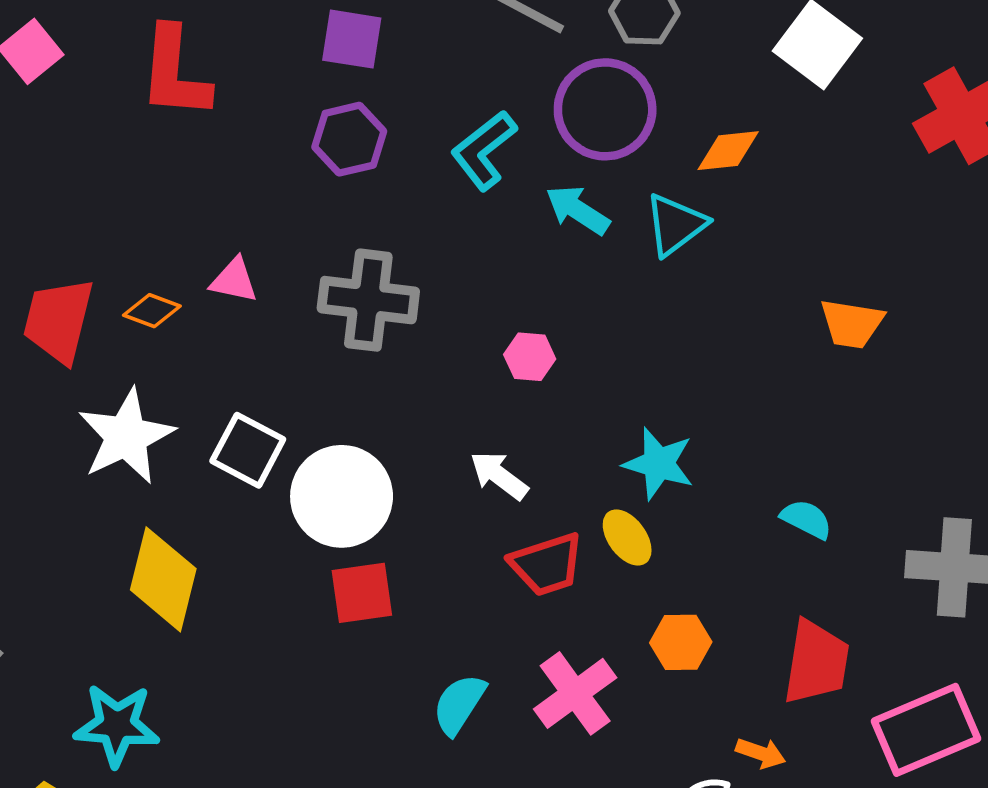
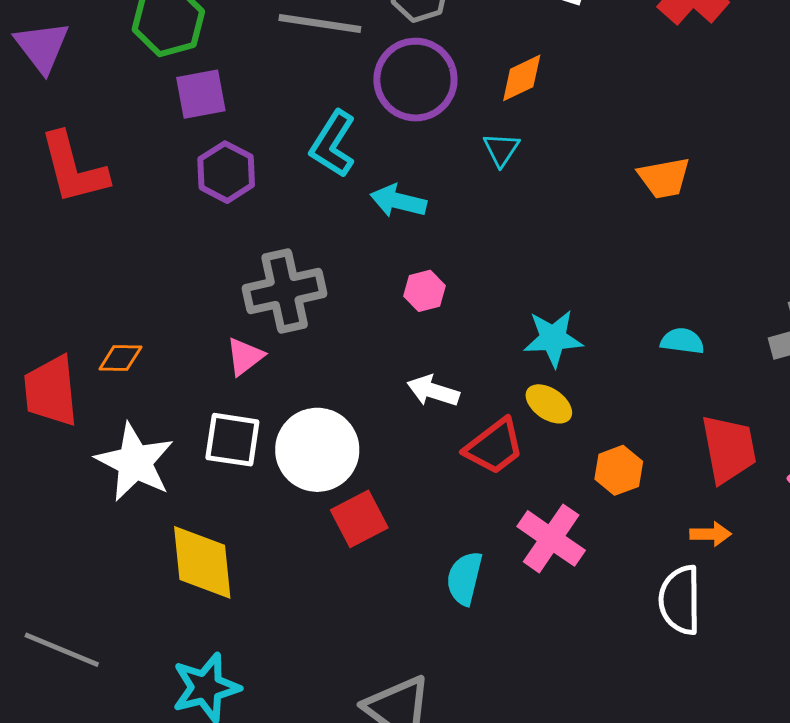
cyan arrow: (578, 210) -> (398, 201), moved
cyan triangle: (676, 225) -> (501, 149), size x0.7
pink triangle: (234, 280) -> (245, 356), moved, turned -30

